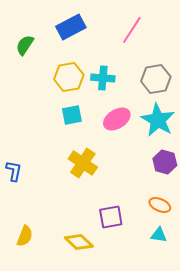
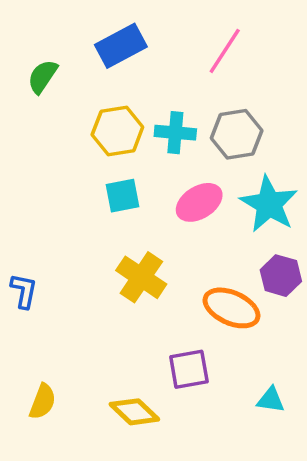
gray hexagon: (156, 79) -> (237, 134), moved
orange ellipse: (160, 205) -> (231, 308), moved, size x1.5

